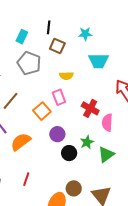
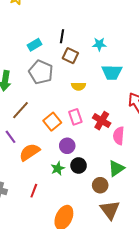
cyan rectangle: (22, 37) -> (34, 45), turned 32
pink rectangle: (59, 97) -> (75, 117), moved
green star: (87, 142) -> (58, 168), moved
brown circle: (74, 188) -> (100, 185), moved

